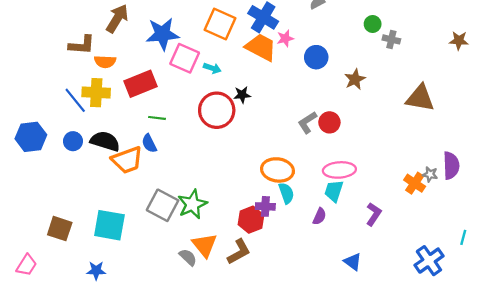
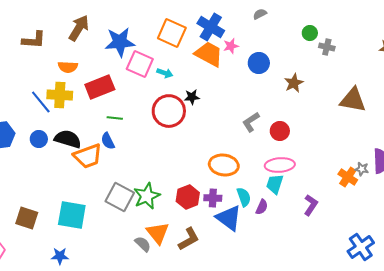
brown L-shape: (82, 45) -> (34, 40), moved
red circle: (329, 122) -> (280, 131), moved
cyan semicircle: (286, 193) -> (244, 197), moved
red hexagon: (251, 220) -> (188, 197), moved
blue triangle: (353, 262) -> (229, 218), moved, size x1.6

